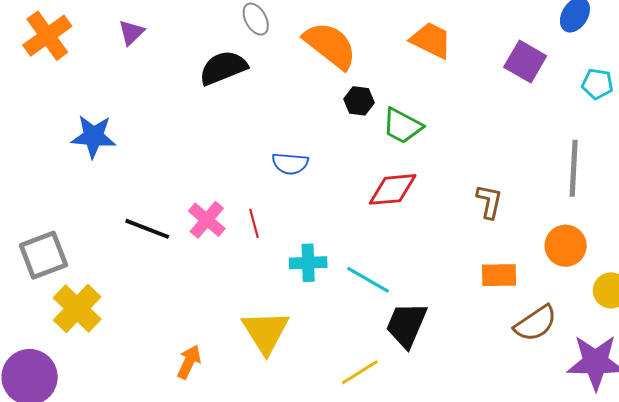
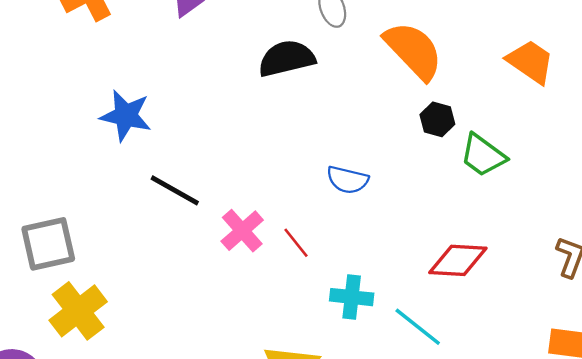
red diamond: (393, 189) -> (458, 260), moved
red line: (254, 223) -> (296, 243), turned -32
black line: (147, 229) -> (175, 190), moved

